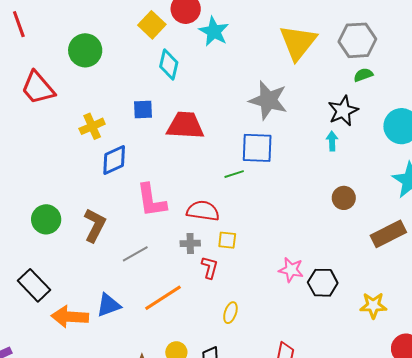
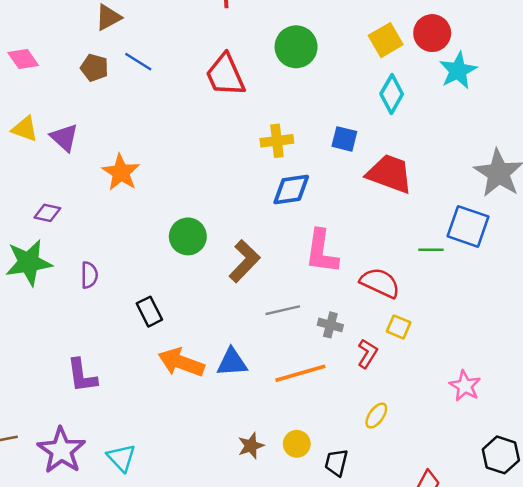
gray cross: (190, 243) -> (330, 325), moved
black hexagon: (323, 283) -> (501, 455), moved
black rectangle: (34, 285) -> (149, 312), size x0.7

